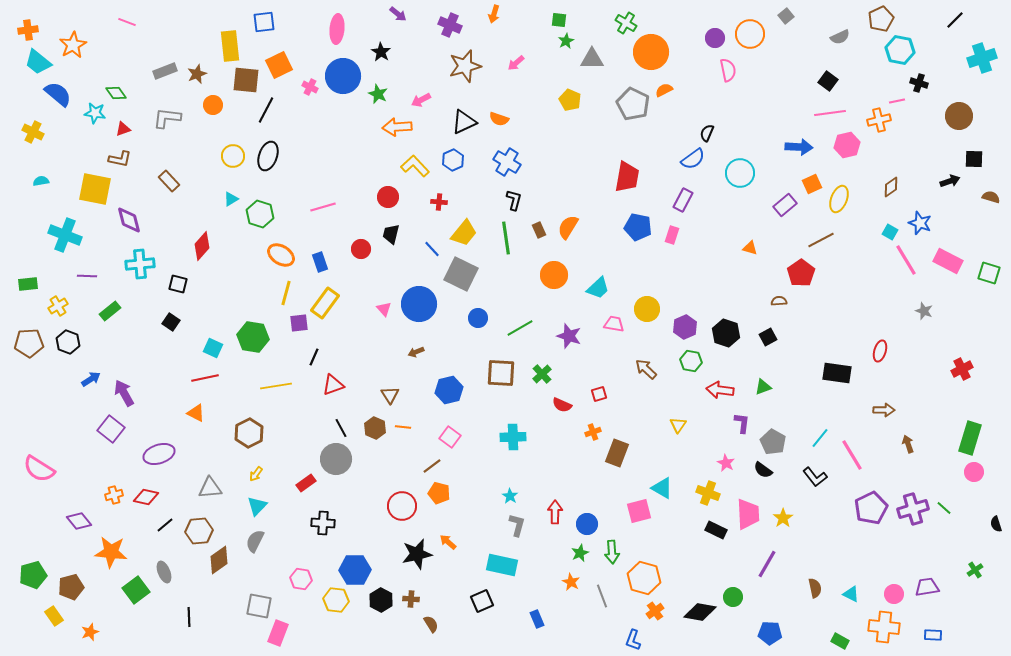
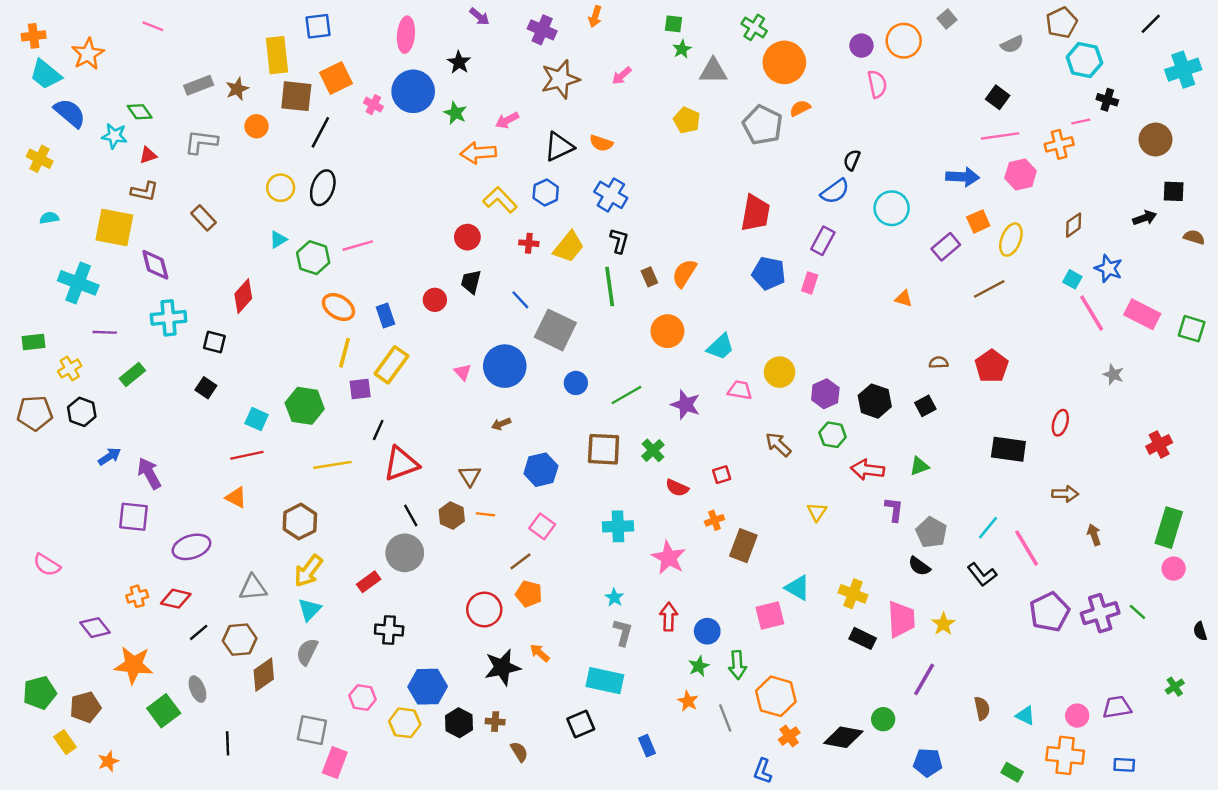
pink line: (323, 207) -> (358, 246), moved
yellow trapezoid: (464, 233) -> (569, 247), moved
red pentagon: (801, 273) -> (992, 366), moved
red triangle: (333, 385) -> (401, 464), size x1.4
purple square: (111, 429) -> (134, 517), turned -32
pink star: (726, 463) -> (669, 558), moved, size x1.6
pink semicircle: (39, 469) -> (47, 565), size x0.7
yellow arrow: (256, 474) -> (308, 571), size x1.8

